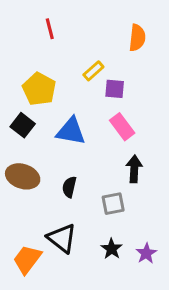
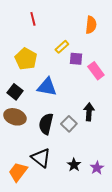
black square: (23, 125) -> (15, 92), moved
pink rectangle: (122, 127) -> (96, 71), moved
black semicircle: (69, 187) -> (46, 124), size x1.5
gray square: (113, 204) -> (69, 124), moved, turned -35

